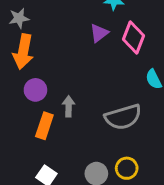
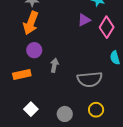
orange rectangle: (44, 126) -> (22, 75), moved, turned 48
yellow circle: (127, 168) -> (96, 110), moved

